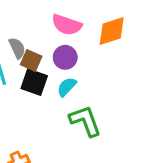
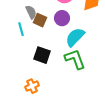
black square: (34, 82) -> (42, 55), moved
cyan semicircle: (67, 87) -> (75, 37), moved, size x1.5

